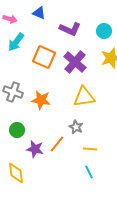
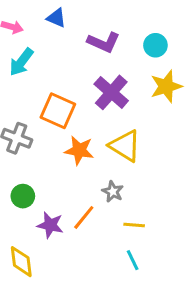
orange square: (44, 57) -> (58, 111), moved
yellow triangle: (84, 97) -> (125, 146), turned 40
orange star: (41, 100) -> (79, 150), moved

